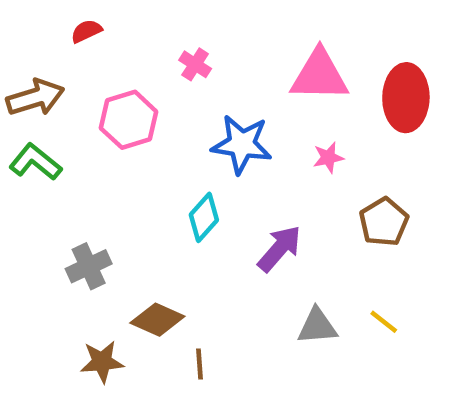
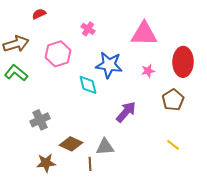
red ellipse: (406, 98) -> (183, 62), moved
cyan diamond: (204, 217) -> (88, 85), moved, turned -55
gray triangle: (317, 326) -> (105, 147), moved

